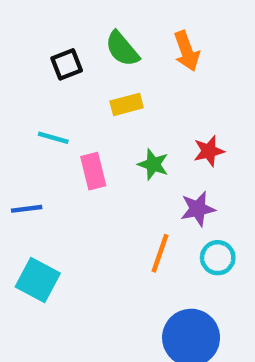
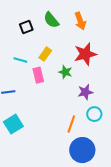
yellow rectangle: (127, 104) -> (45, 54), moved, turned -40
red star: (209, 151) -> (85, 54), moved, size x1.6
orange line: (160, 253) -> (71, 124), moved
cyan square: (38, 280) -> (13, 124), turned 30

